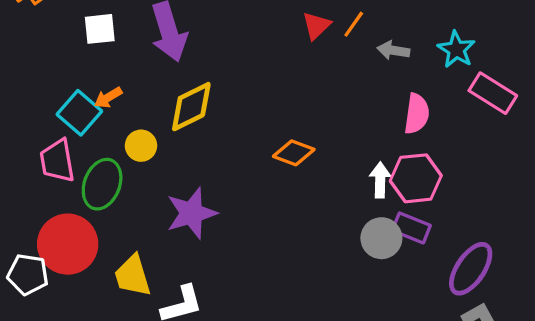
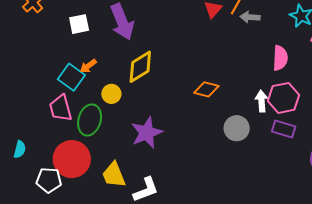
gray arrow: (393, 50) -> (250, 17), moved
gray circle: (381, 238) -> (237, 128), moved

